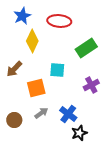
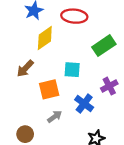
yellow diamond: (32, 41) -> (45, 38), turned 30
blue cross: (68, 114) -> (84, 104), moved
brown circle: (14, 120) -> (25, 134), moved

